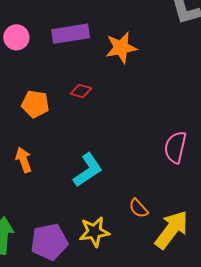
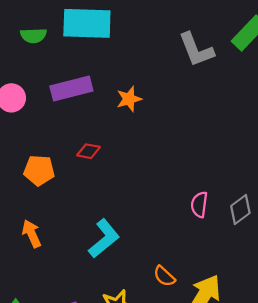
orange star: (121, 48) -> (129, 99), size x0.7
pink semicircle: (175, 147) -> (199, 205), size x0.7

